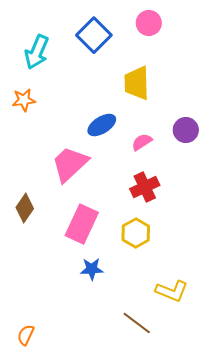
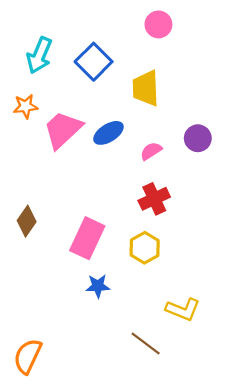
blue square: (94, 35) -> (94, 62), moved
pink trapezoid: (70, 164) -> (63, 130), moved
orange semicircle: (26, 335) -> (28, 356), size x1.6

